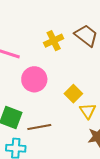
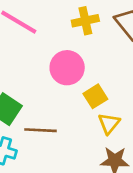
pink circle: (34, 79) -> (67, 68), moved

